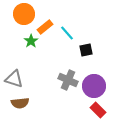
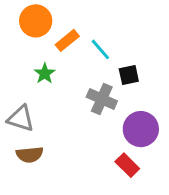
green star: (31, 41) -> (45, 73), moved
gray cross: (68, 80) -> (102, 99), moved
red rectangle: (98, 110) -> (127, 165), moved

